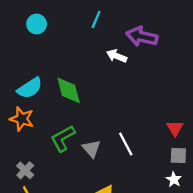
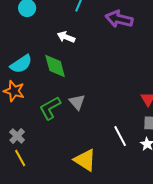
white arrow: (117, 56) -> (66, 37), moved
white line: (126, 144) -> (120, 136), moved
gray triangle: (91, 149) -> (77, 102), moved

